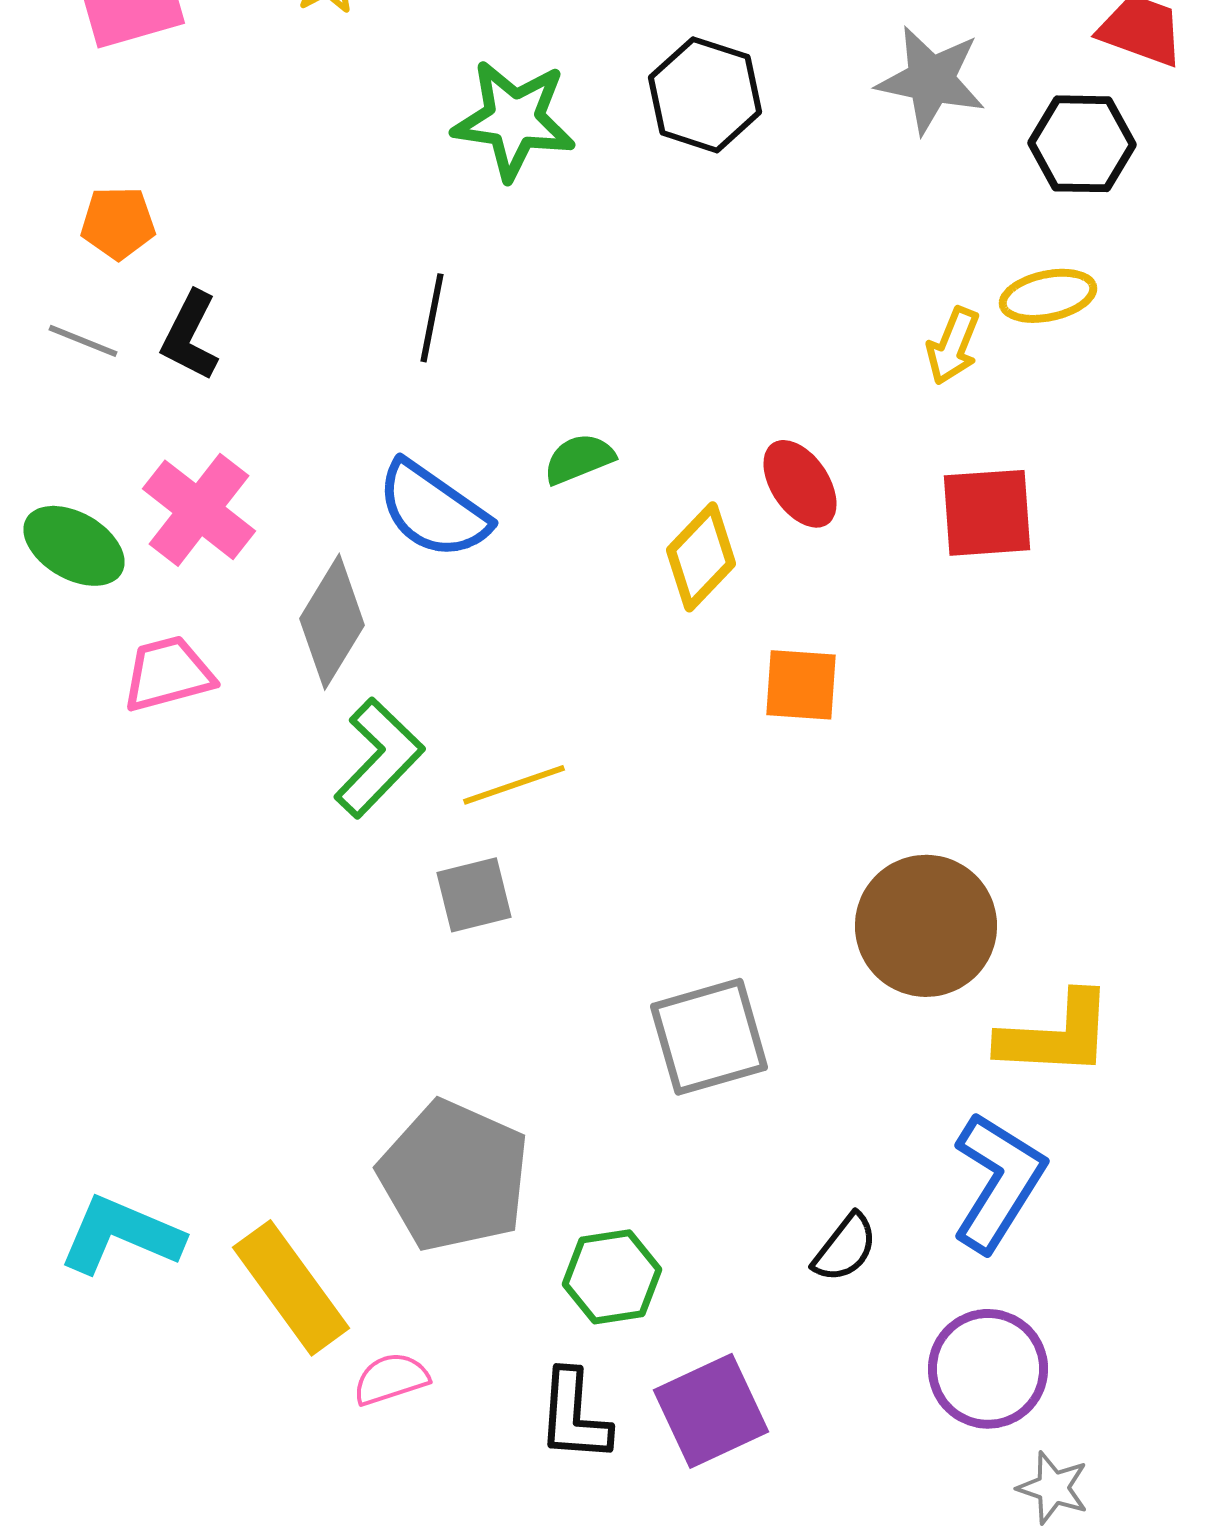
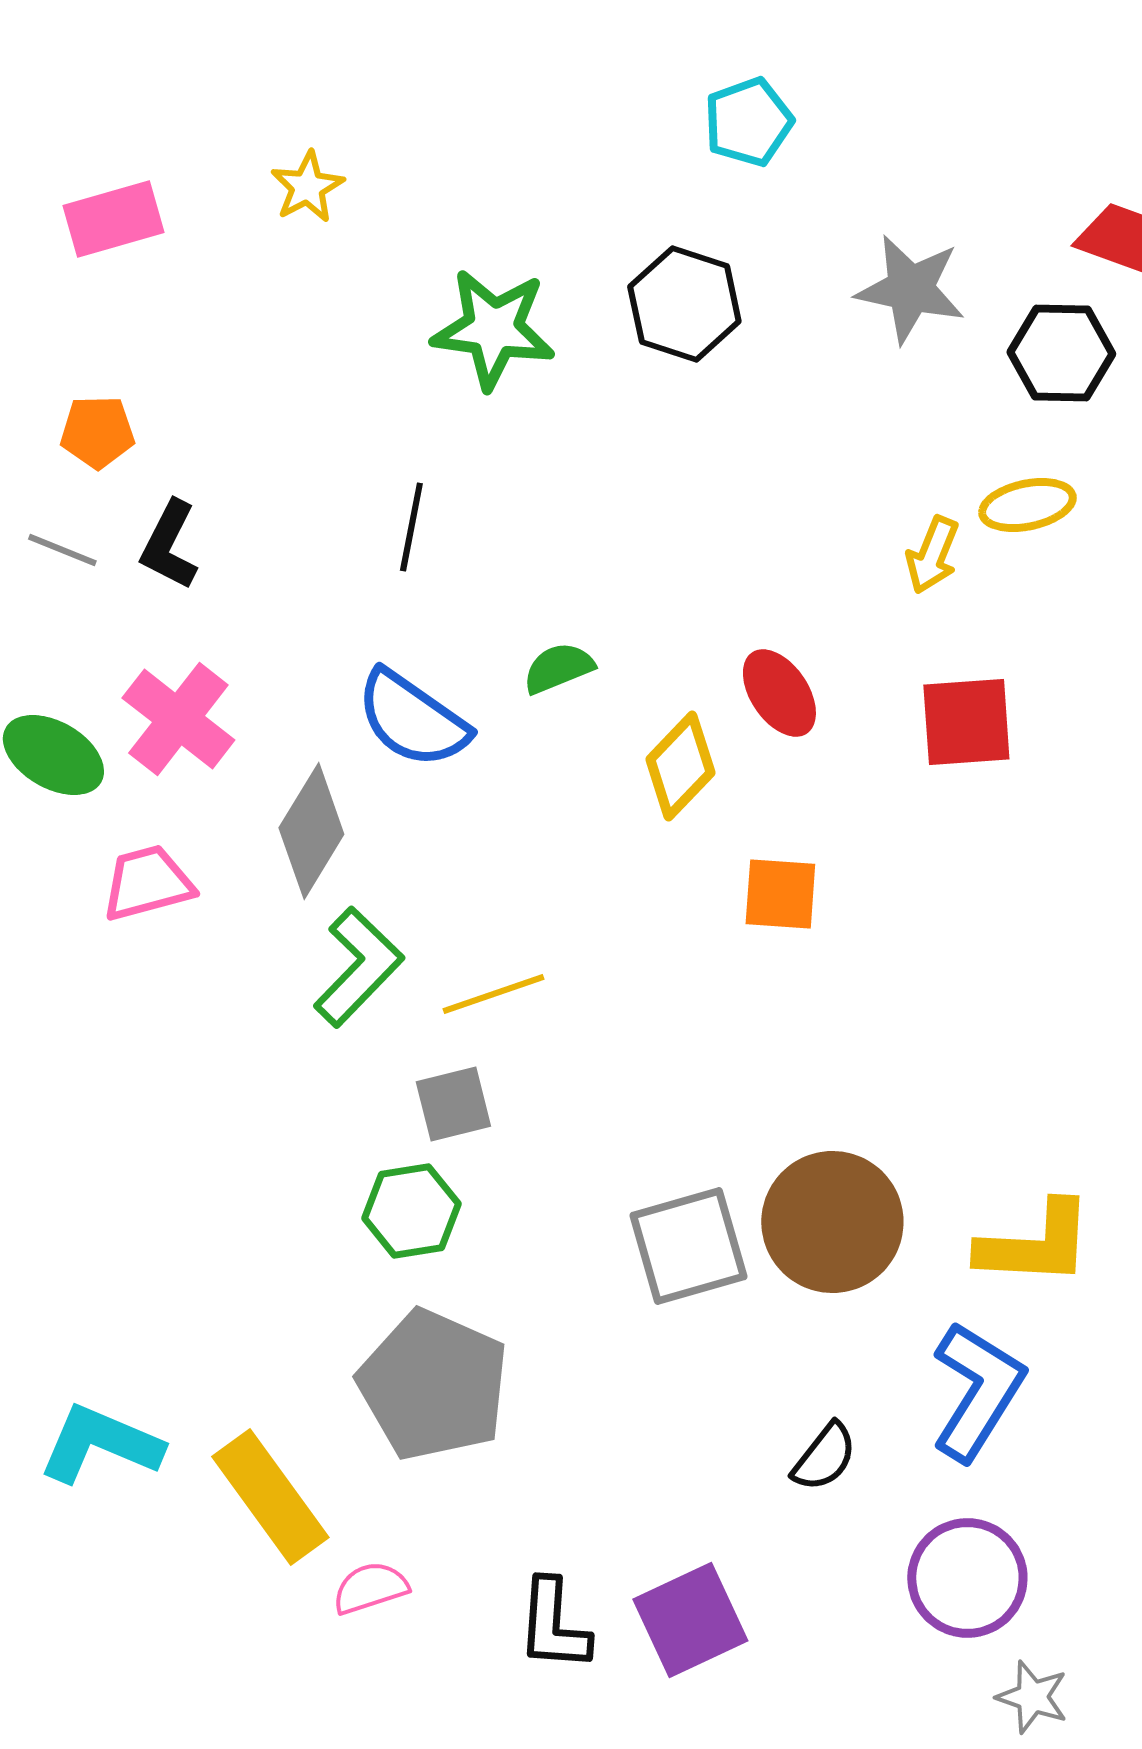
brown circle: (926, 926) -> (832, 1222), moved
green hexagon: (612, 1277) -> (411, 1211), moved

